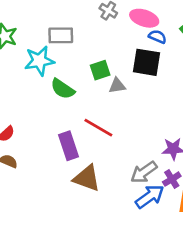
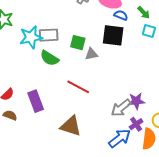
gray rectangle: (61, 35) -> (49, 35), moved
green square: (100, 70) -> (78, 43), turned 35
purple rectangle: (69, 146) -> (36, 101), moved
gray arrow: (144, 172) -> (121, 108), moved

